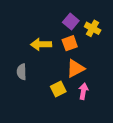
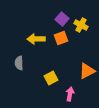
orange triangle: (75, 68) -> (87, 71), moved
pink arrow: (83, 91) -> (70, 94), moved

